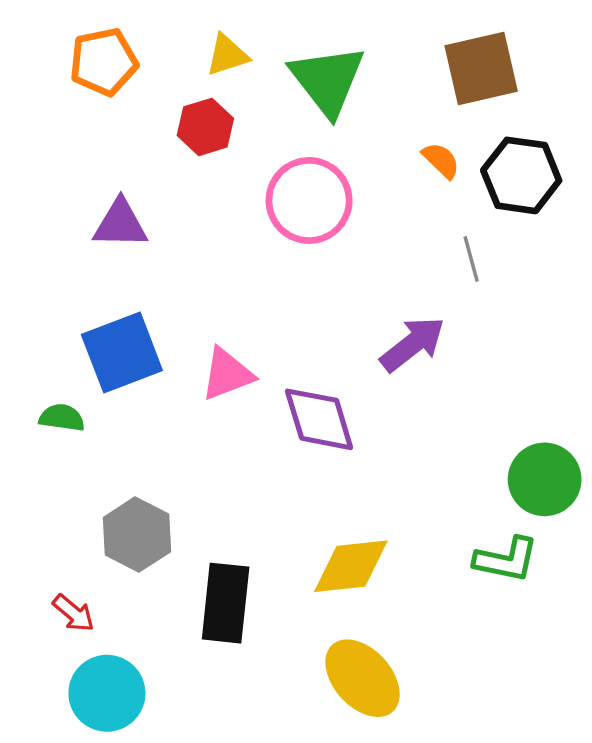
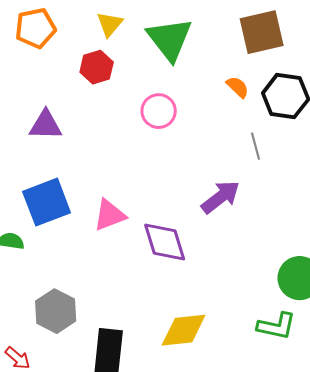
yellow triangle: (227, 55) -> (110, 24), turned -32
pink circle: (309, 200) -> (159, 111), size x0.7

